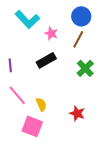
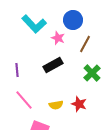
blue circle: (81, 16) -> (73, 20), moved
yellow semicircle: (41, 104) -> (56, 105), moved, turned 104
red star: (77, 113) -> (79, 104), moved

